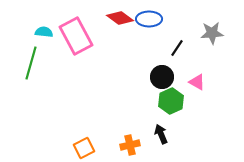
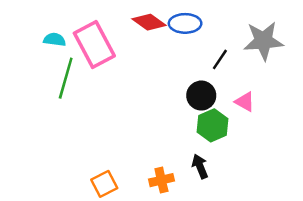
gray star: (212, 33) -> (263, 41), size x1.4
green line: (31, 63) -> (66, 78), moved

